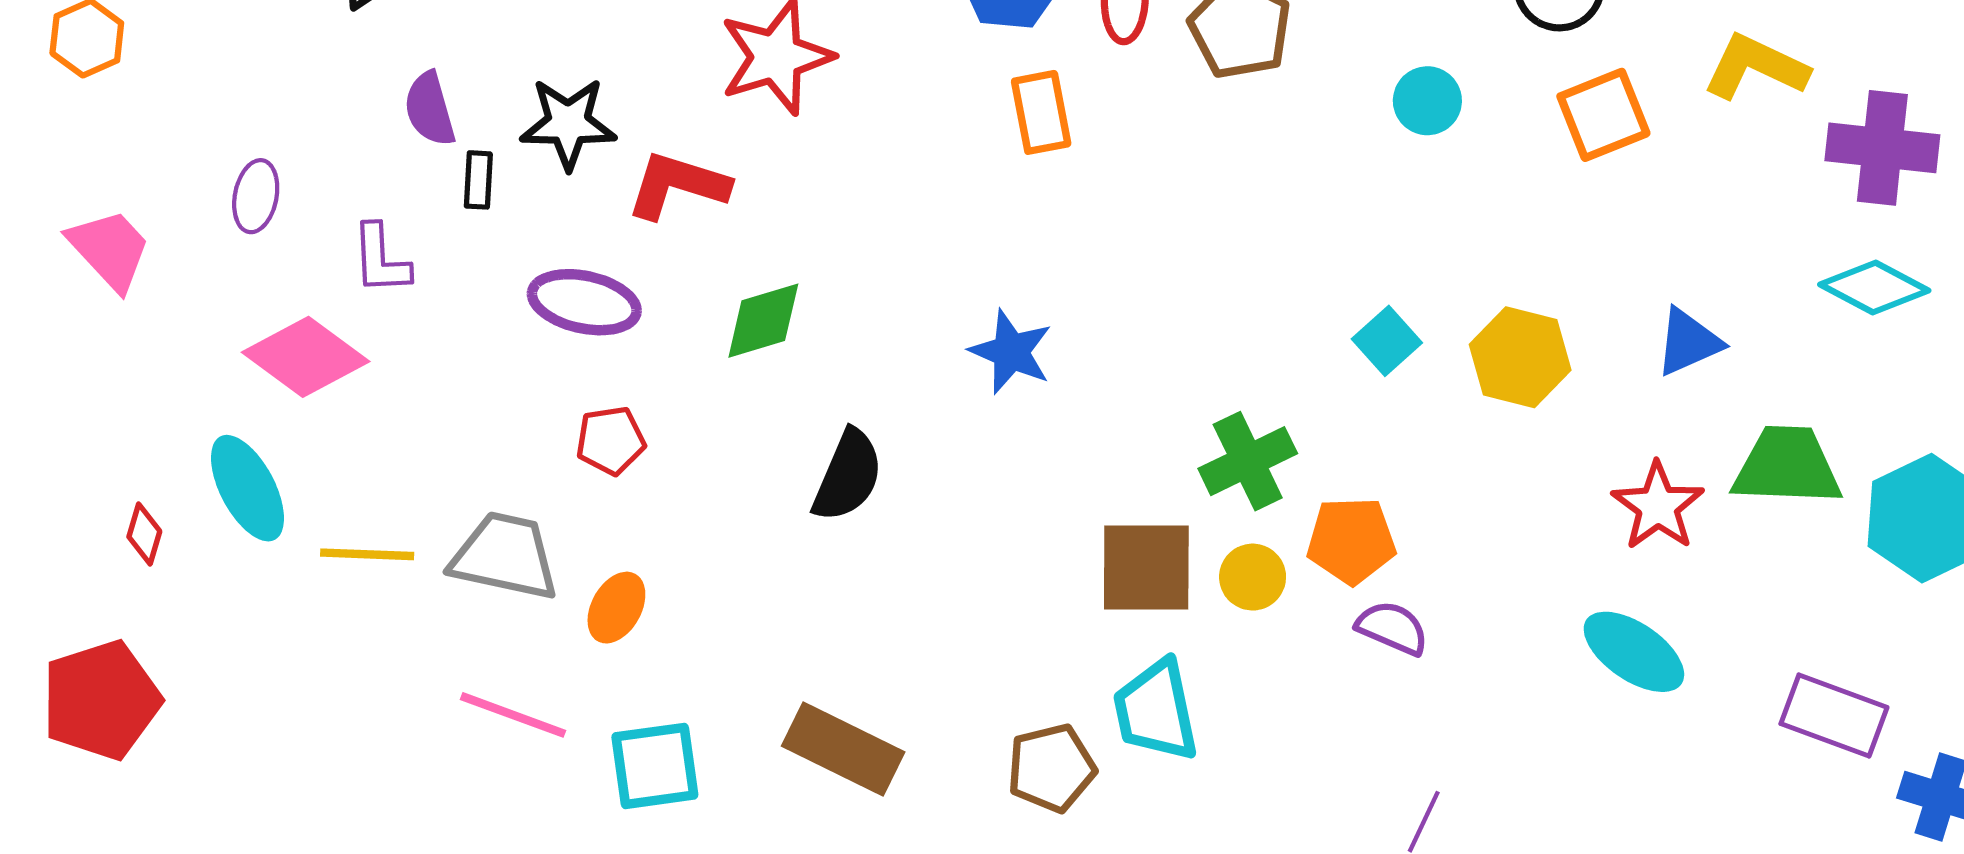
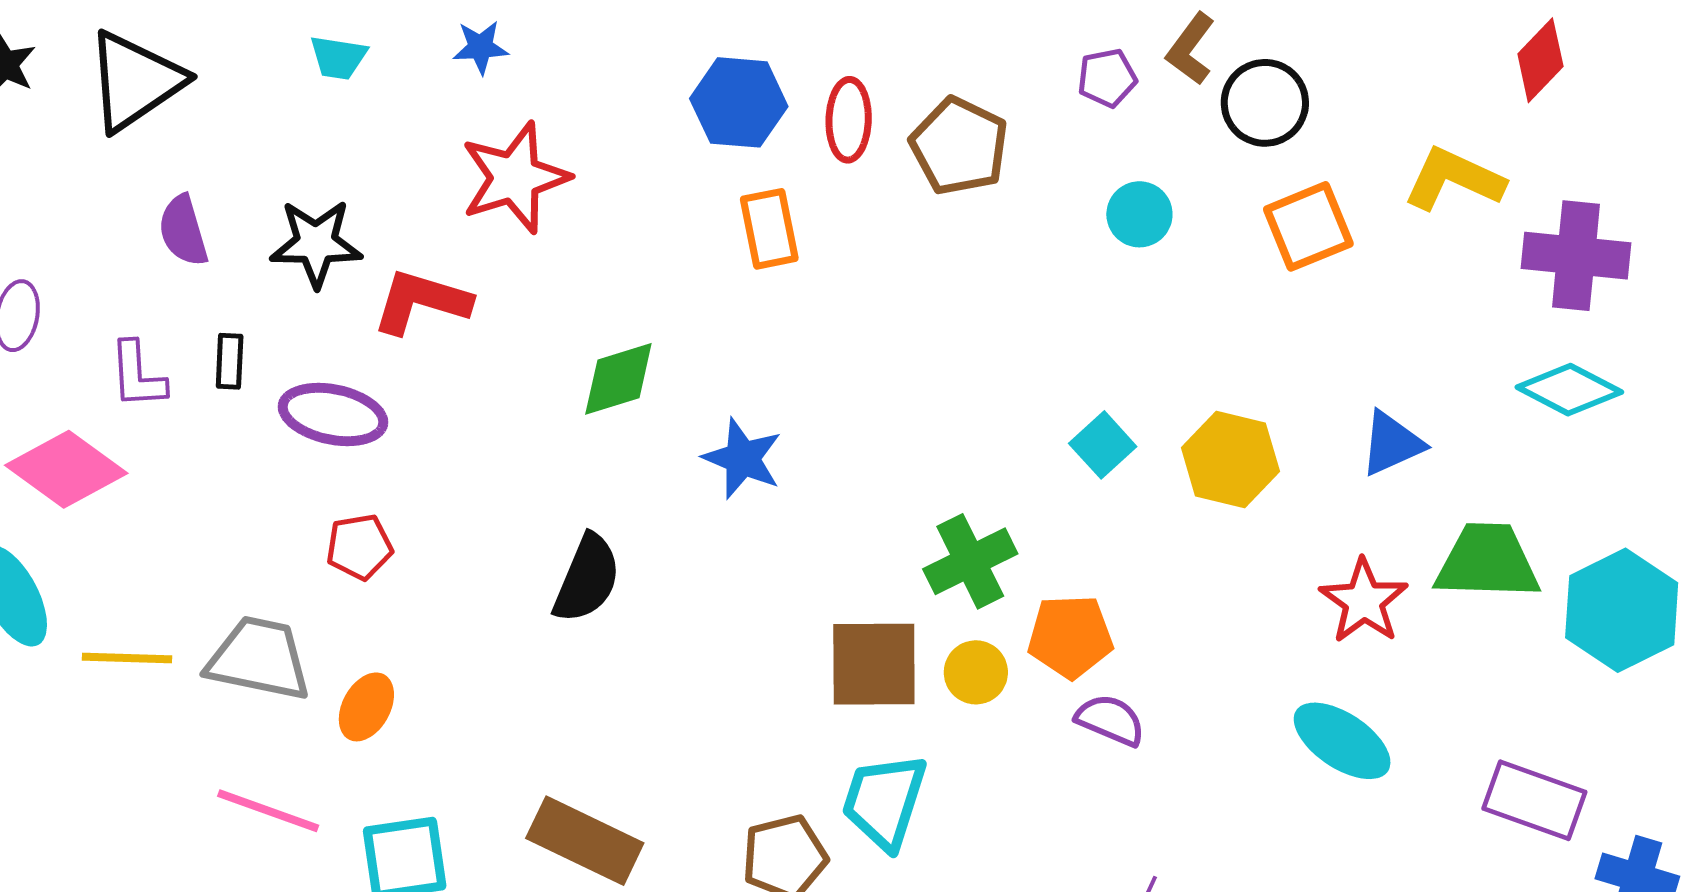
black rectangle: (478, 180) -> (230, 361), moved
green diamond: (763, 321) -> (618, 379), moved
cyan trapezoid: (1156, 711) -> (884, 801), turned 30

